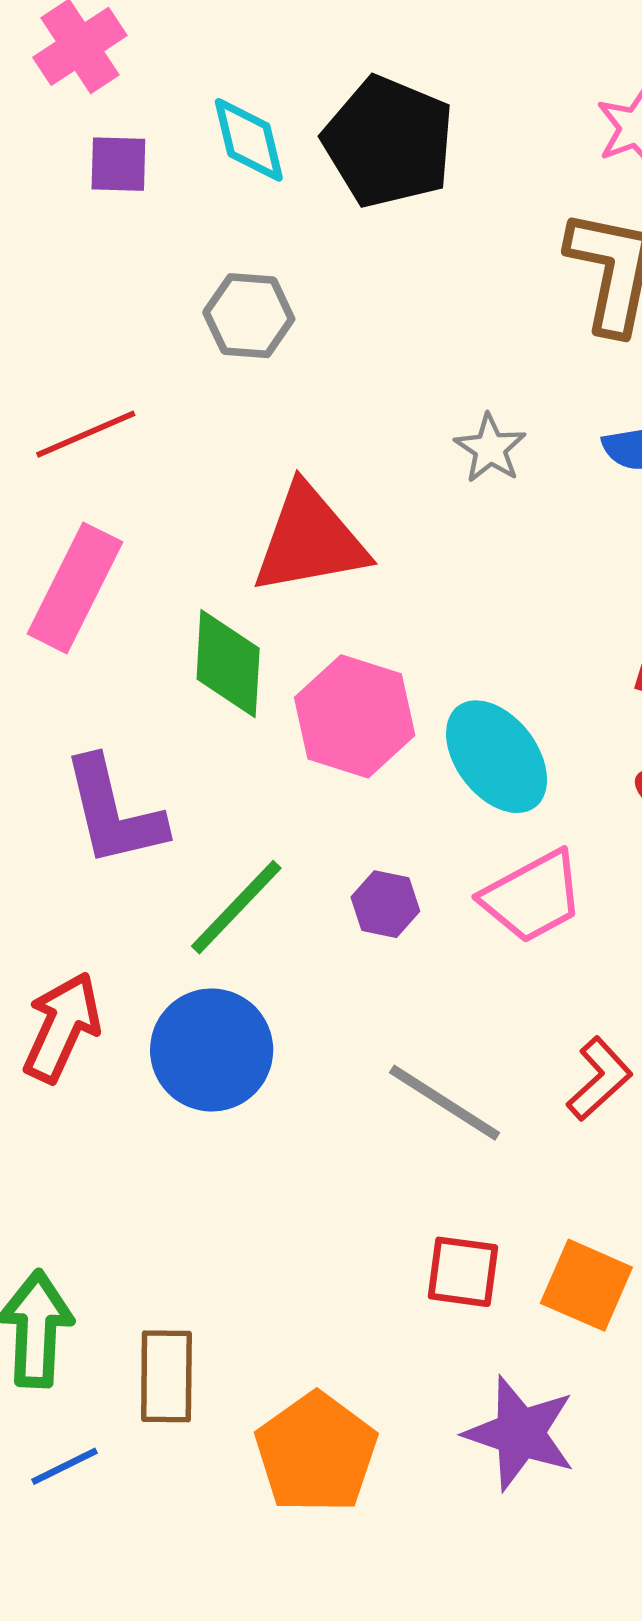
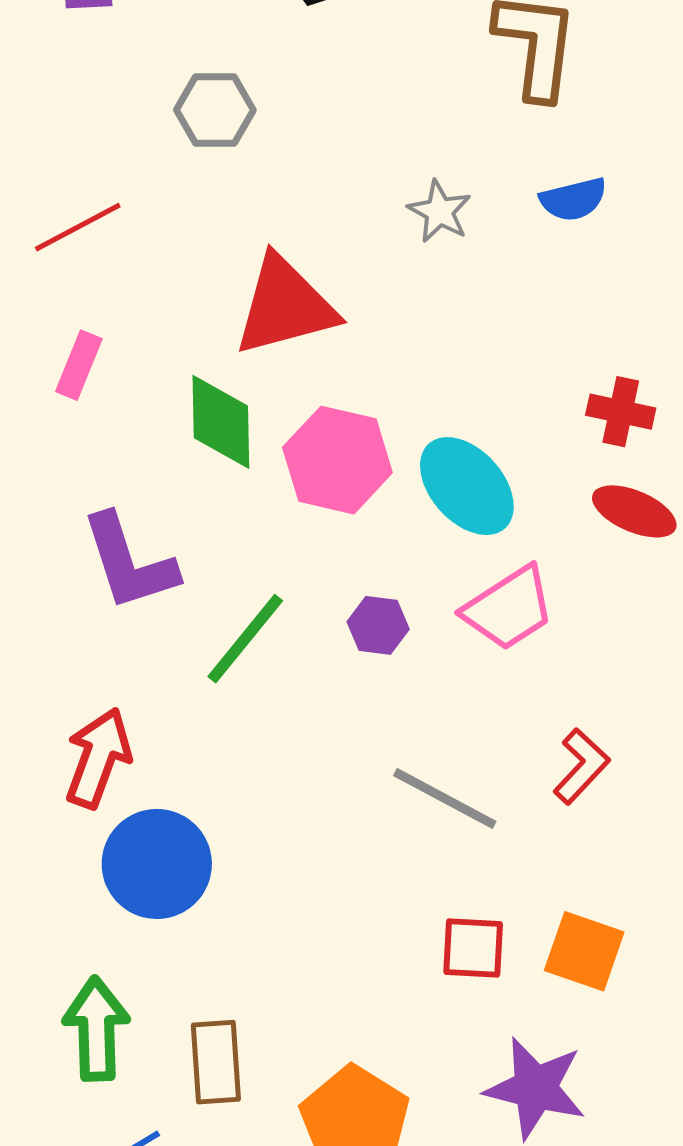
pink rectangle: (75, 588) -> (79, 365), size x0.6
blue circle: (212, 1050) -> (157, 864), moved

